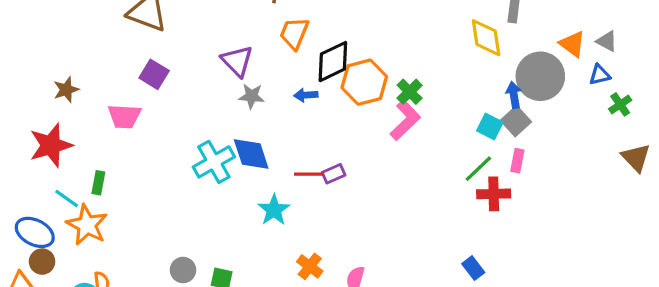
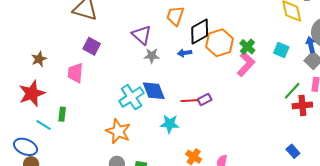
pink trapezoid: (124, 116) -> (75, 73), turned 95
cyan square: (490, 127) -> (281, 50), moved
cyan star: (274, 210) -> (170, 124), turned -30
orange star: (87, 225) -> (118, 131), moved

